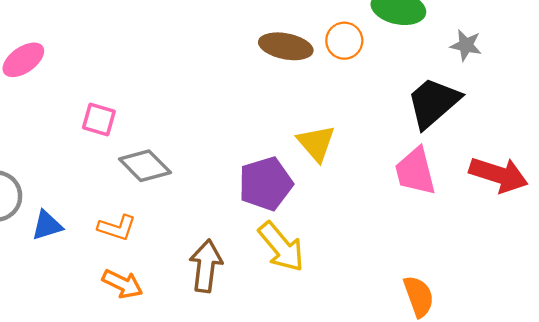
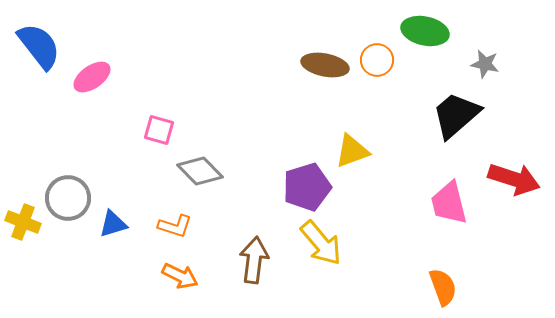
yellow triangle: (316, 143) -> (352, 151), turned 51
pink trapezoid: (415, 171) -> (449, 203), moved

